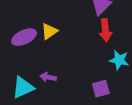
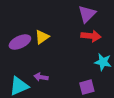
red arrow: (105, 30) -> (91, 36), turned -78

